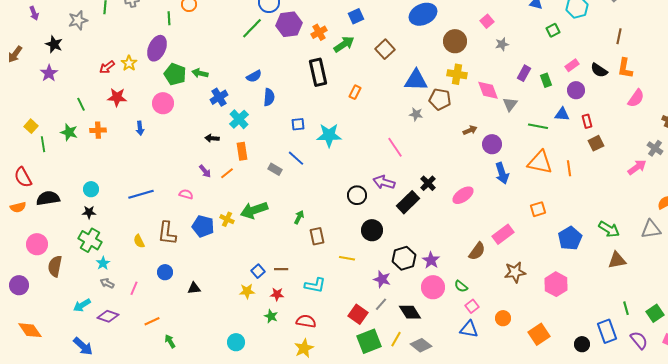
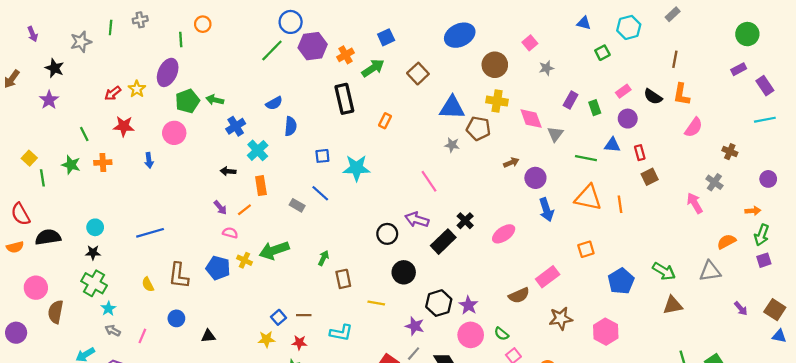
green pentagon: (175, 74) -> (187, 101), turned 30
pink arrow: (637, 167) -> (695, 203), turned -84
pink semicircle: (186, 194) -> (230, 233), moved
brown semicircle: (477, 251) -> (519, 295), turned 30

